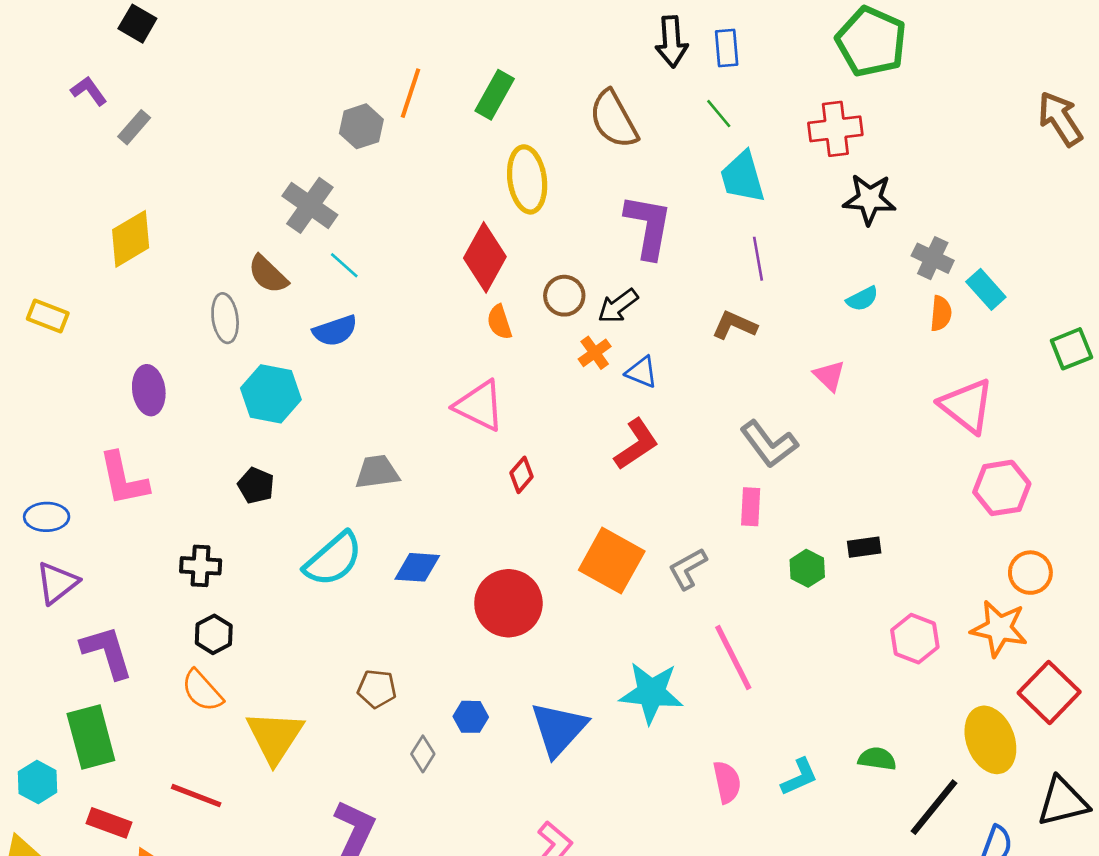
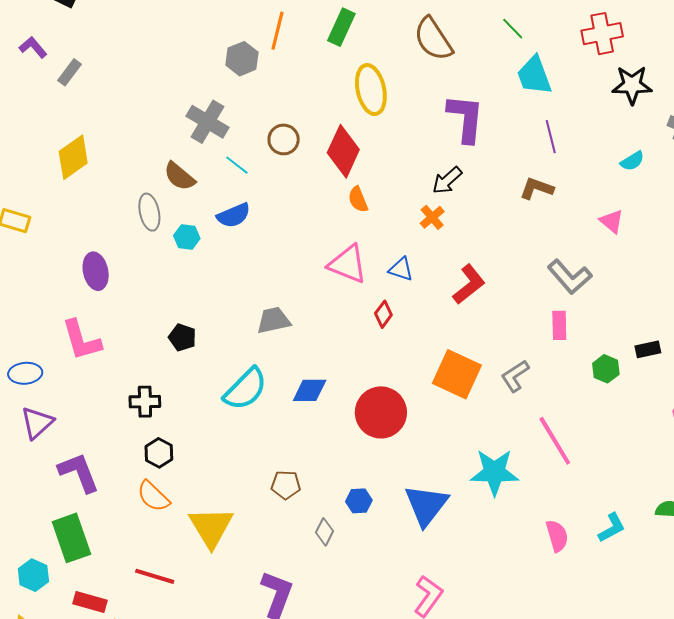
brown circle: (564, 296) -> (284, 139), moved
blue triangle: (642, 372) -> (401, 269), moved
cyan hexagon: (271, 394) -> (187, 237), moved, size x0.6

